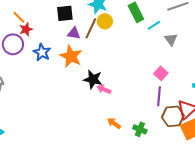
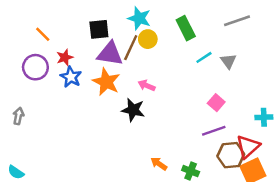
cyan line: (154, 25) -> (204, 57), moved
red star: (26, 29) -> (65, 57), moved
purple triangle: (74, 33) -> (110, 54), size x1.6
pink arrow: (104, 89) -> (147, 86), moved
purple line: (159, 96) -> (214, 131), turned 66

